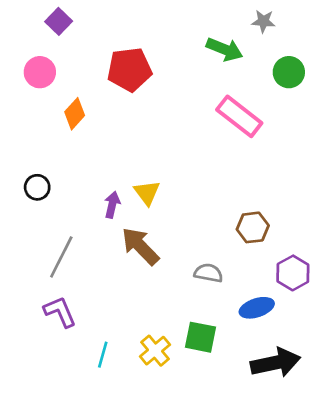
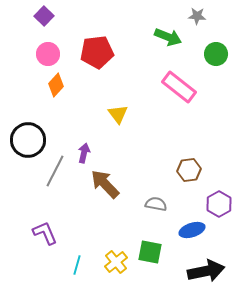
pink circle: (40, 72) -> (48, 54), moved
black circle: (37, 187) -> (28, 140), size x1.8
yellow triangle: (147, 193) -> (118, 114), moved
gray line: (61, 257) -> (55, 171), moved

